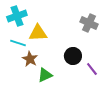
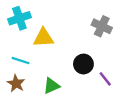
cyan line: (18, 43) -> (21, 61), moved
brown star: (30, 59) -> (16, 83), moved

